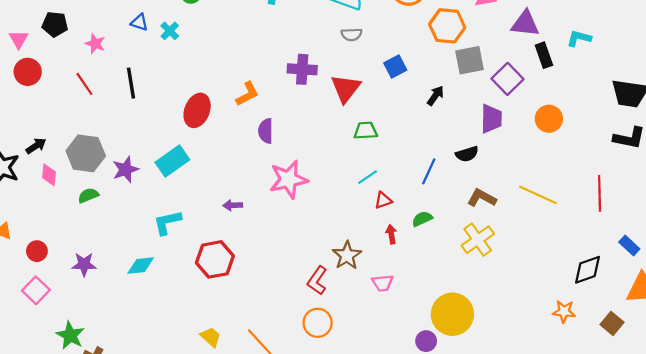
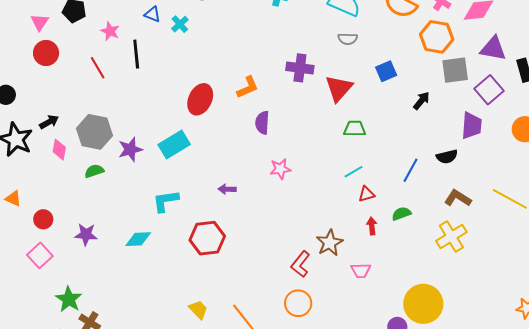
purple triangle: (525, 24) -> (493, 48), moved
black line: (131, 83) -> (136, 54), moved
pink star: (288, 179) -> (280, 169), size x0.6

